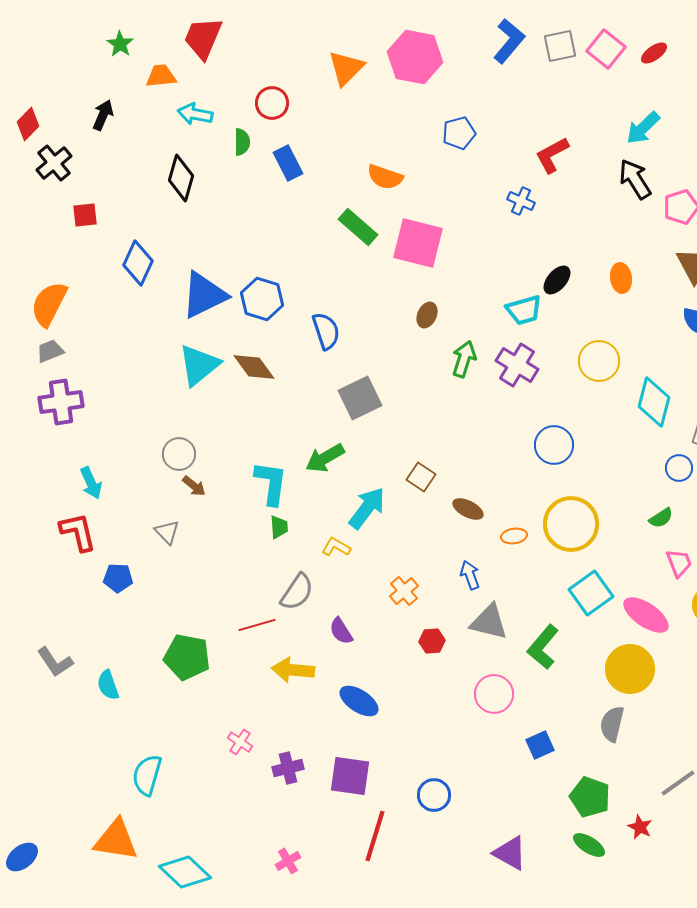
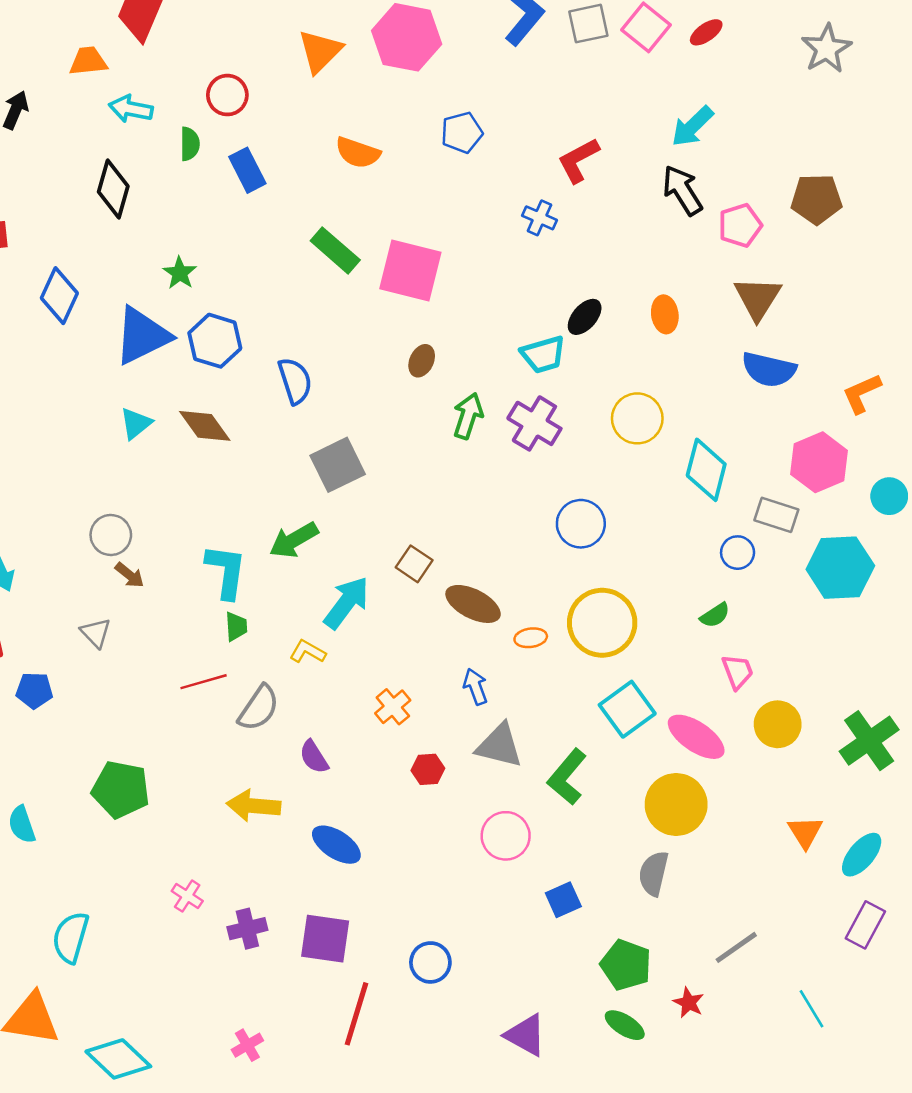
green star: (120, 44) -> (180, 273), moved
orange semicircle: (385, 177) -> (358, 153), moved
cyan triangle: (199, 365) -> (136, 423), size x0.6
brown ellipse: (468, 509) -> (473, 604), size x1.4
red line: (257, 625) -> (204, 682), moved

